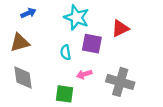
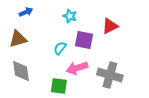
cyan star: (77, 17) -> (70, 16), size x0.6
cyan semicircle: (66, 52) -> (60, 48), turned 48
pink arrow: (84, 74) -> (77, 68), size x1.5

